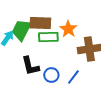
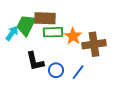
orange star: (68, 29) -> (73, 36), moved

